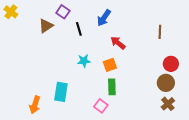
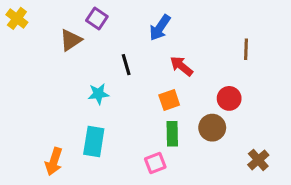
black line: (79, 29) -> (126, 65), moved
cyan star: (84, 61) -> (98, 94), moved
red circle: (171, 64) -> (229, 98), moved
brown circle: (166, 83) -> (212, 128), moved
pink square: (101, 106) -> (155, 163), turned 32

